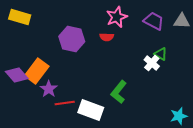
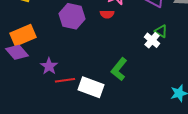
orange rectangle: (37, 71) -> (23, 35), moved, turned 30

